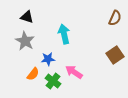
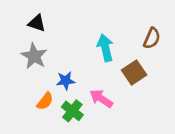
brown semicircle: (115, 18) -> (152, 38), moved
cyan arrow: (64, 34) -> (105, 48), moved
brown square: (115, 55) -> (134, 72), moved

